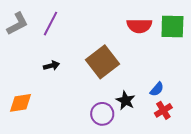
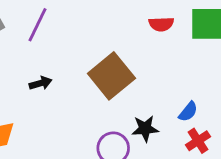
red semicircle: (139, 26) -> (161, 24), size x0.7
black star: (126, 100) -> (145, 129), turned -30

